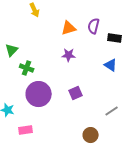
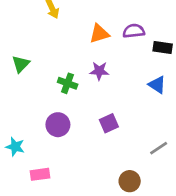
purple semicircle: (94, 26) -> (134, 31), turned 70
green cross: (27, 68) -> (68, 83), moved
purple circle: (39, 94) -> (58, 125), size x0.7

